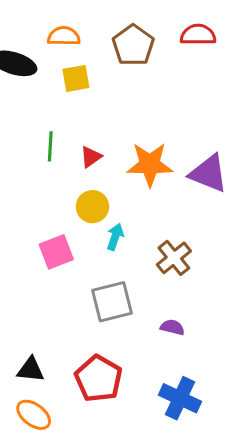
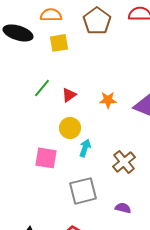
green line: (50, 146) -> (42, 88), turned 36
orange star: (150, 164) -> (108, 100), size x0.6
pink square: (56, 252) -> (46, 158), turned 30

